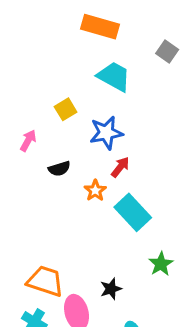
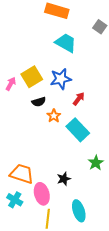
yellow square: (66, 109) -> (32, 77), moved, size x1.5
red arrow: (120, 167) -> (79, 99), moved
black semicircle: (59, 169) -> (39, 102), moved

